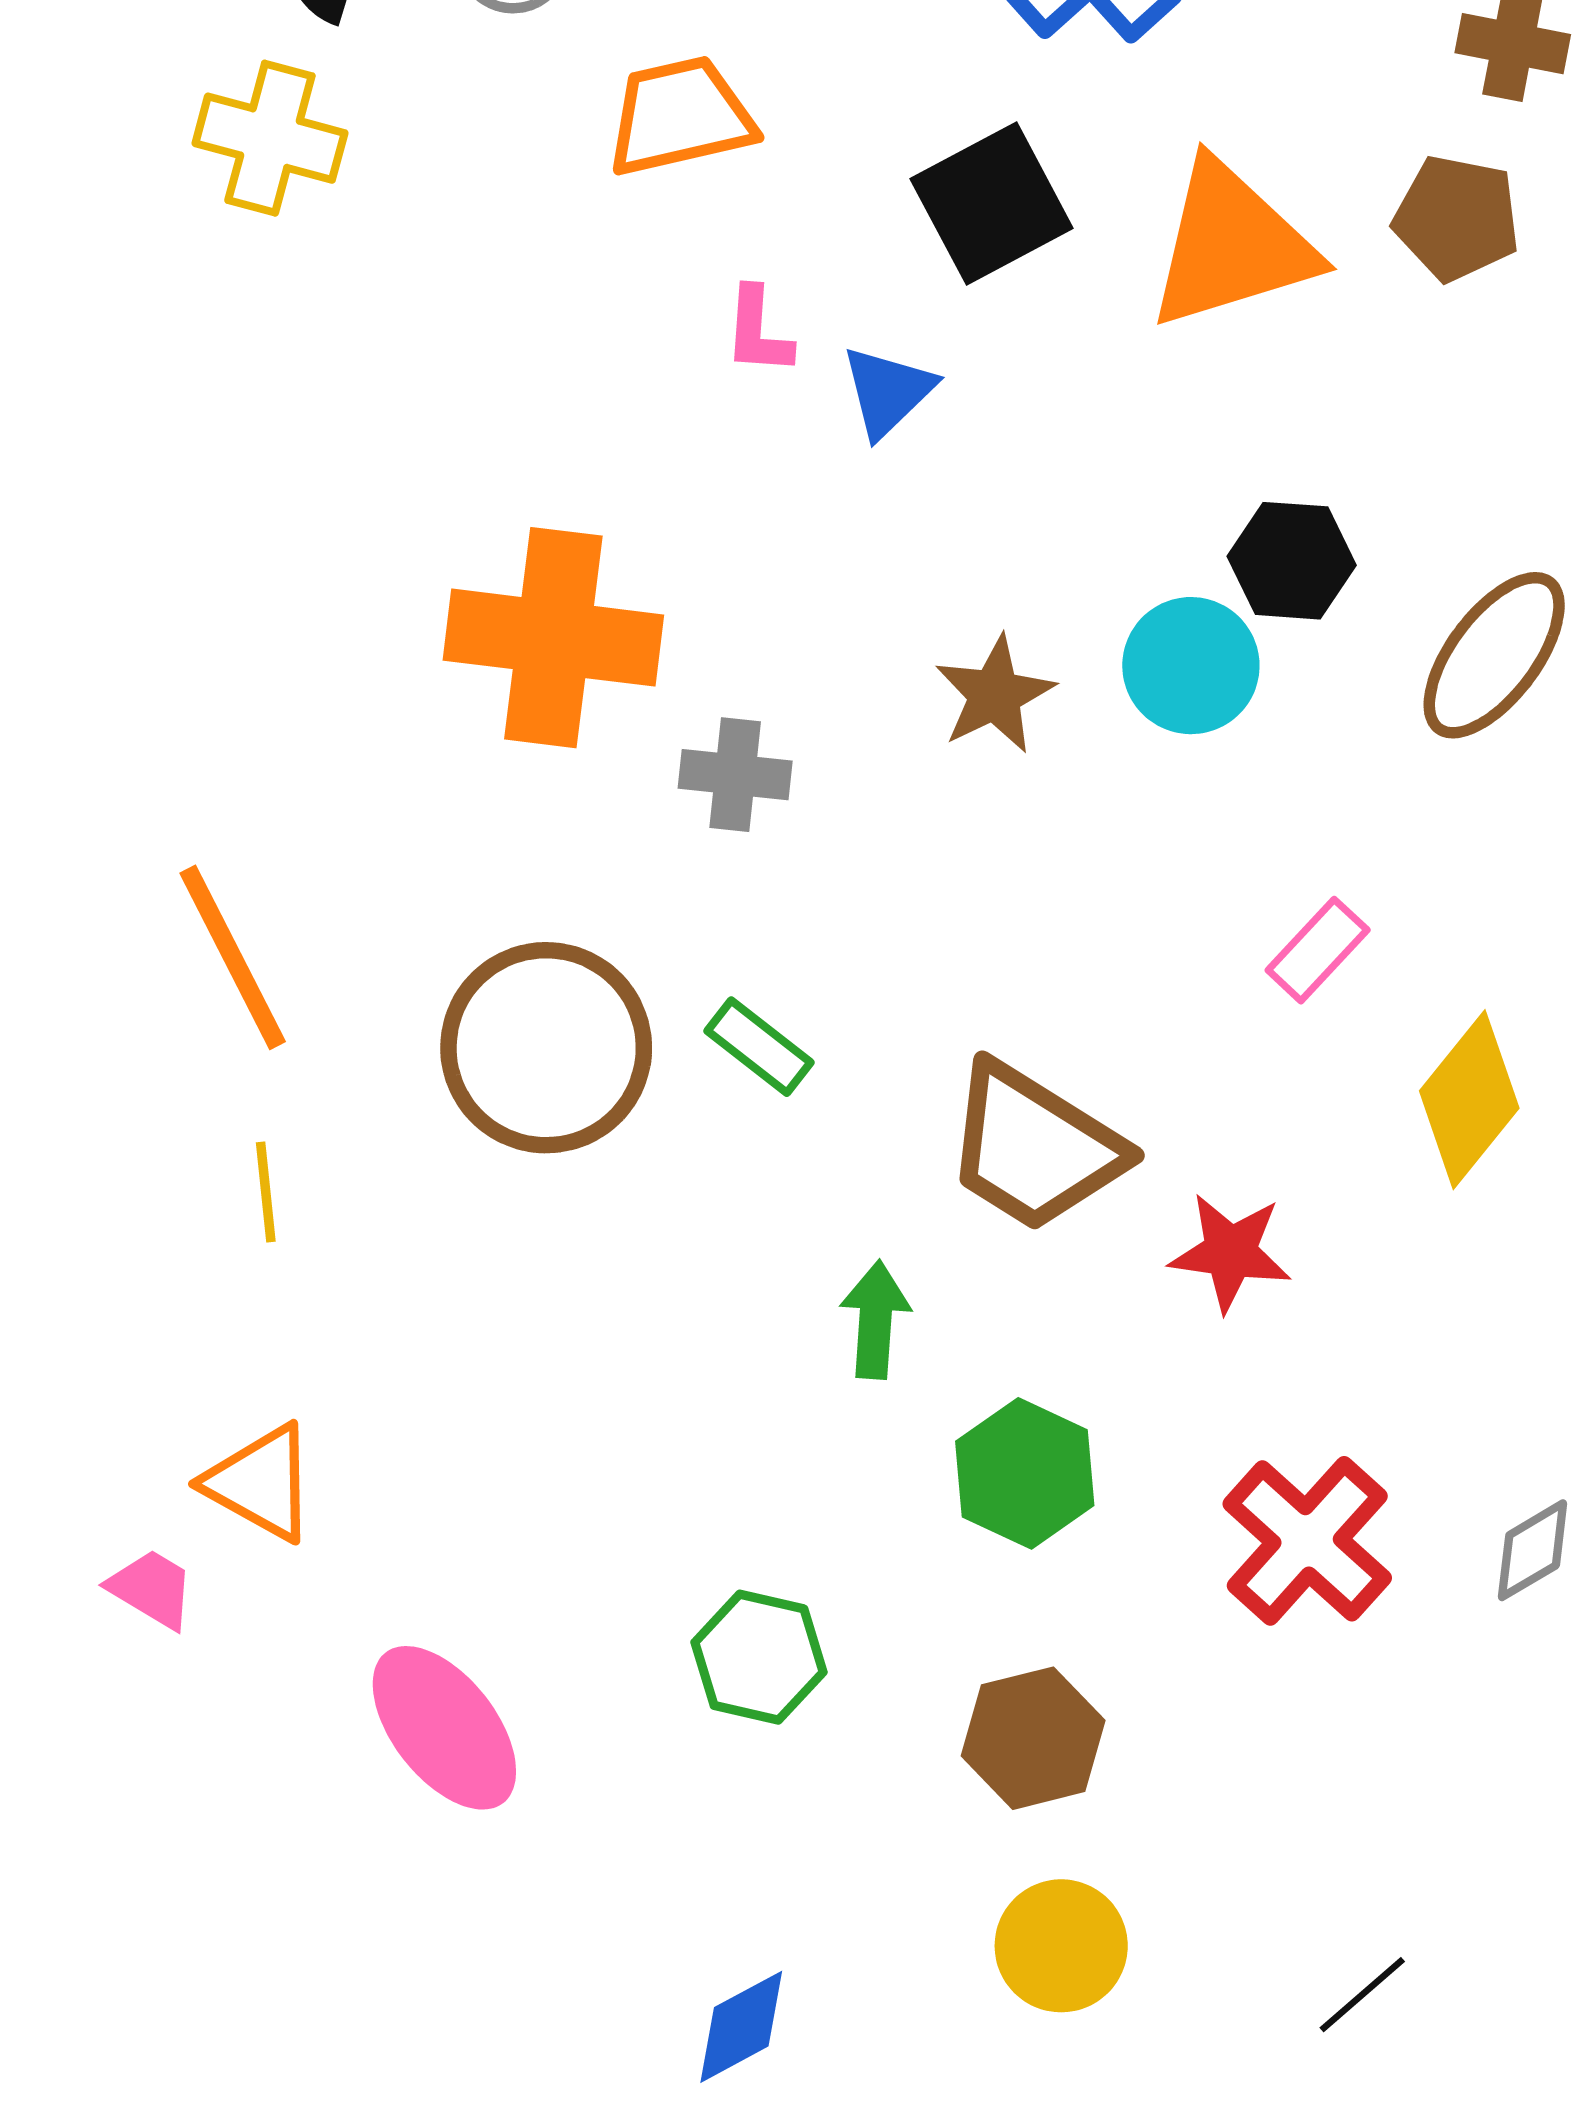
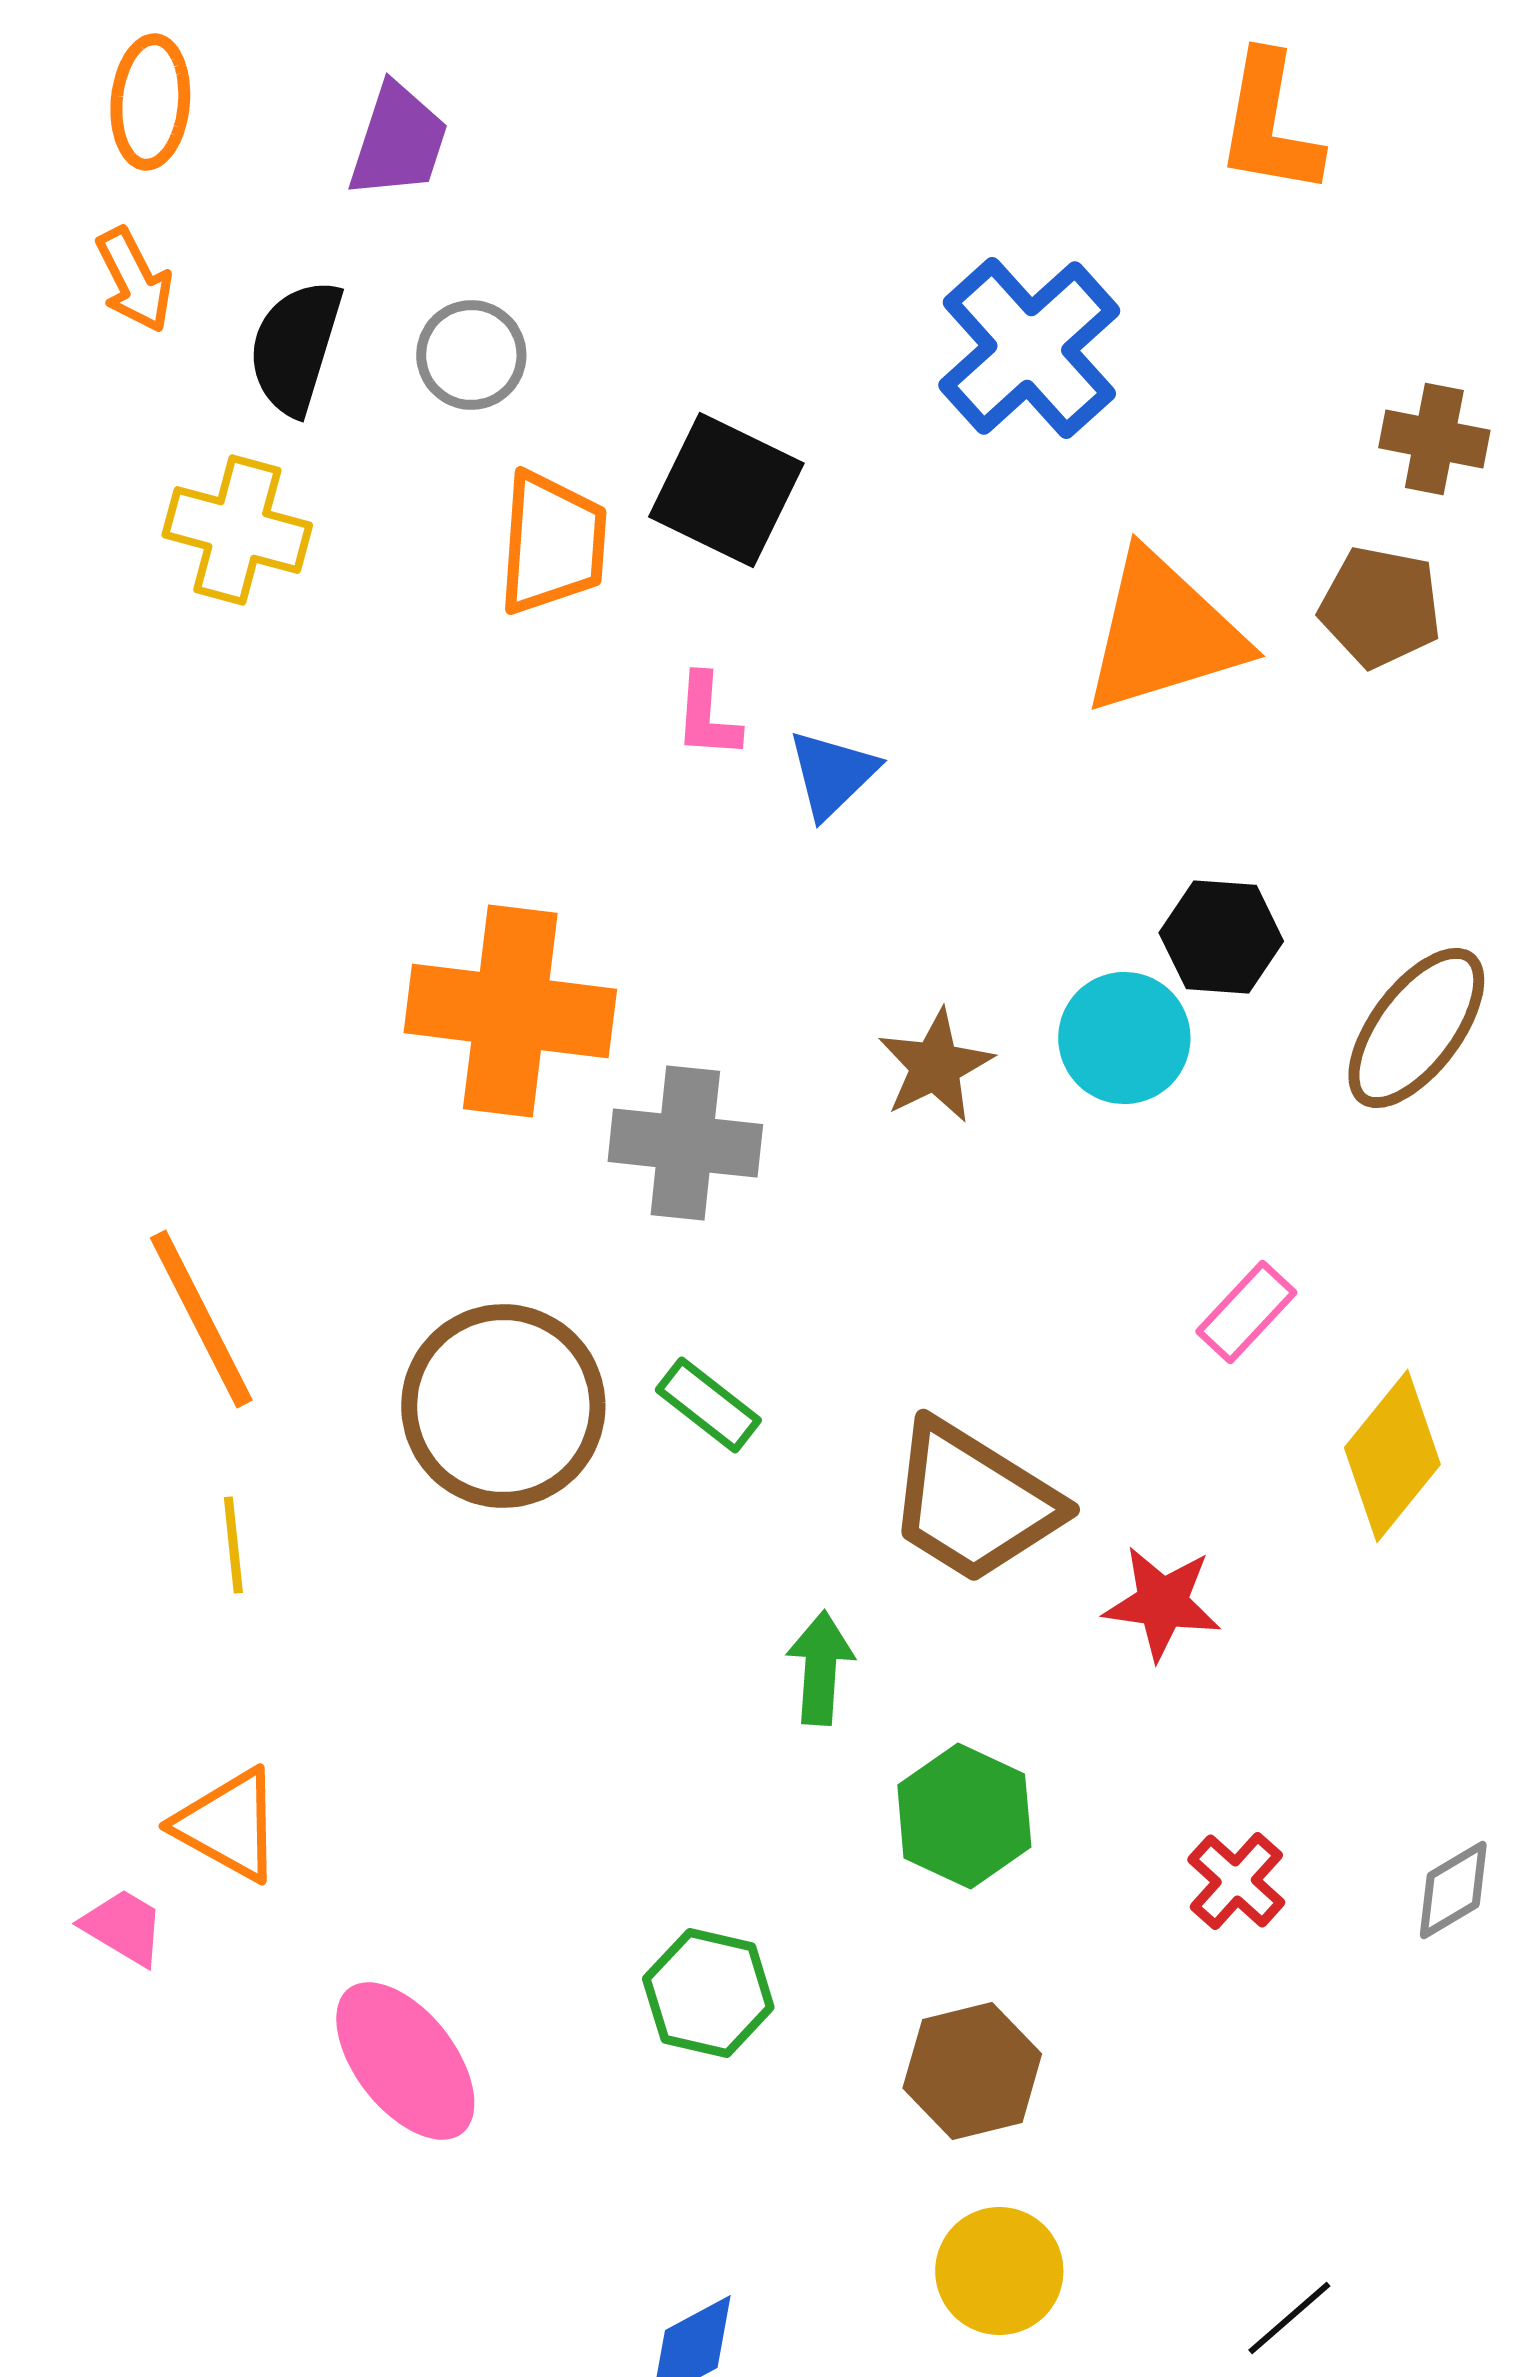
orange trapezoid: (680, 116) -> (552, 543), moved, turned 107
black square: (992, 204) -> (726, 490), moved, turned -36
gray cross: (735, 775) -> (685, 1143), size x1.4
red cross: (1307, 1541) -> (1236, 1881), size x0.6

